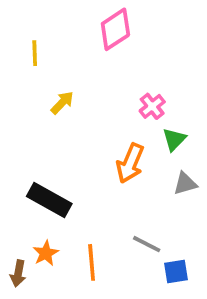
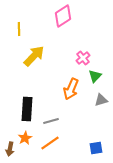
yellow arrow: (62, 103) -> (34, 56), size x1.6
black rectangle: (49, 200) -> (27, 109), turned 65
gray line: (147, 244) -> (51, 121), moved, turned -42
orange line: (92, 262) -> (50, 143), turned 60

